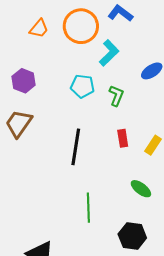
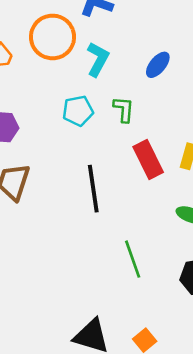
red rectangle: (123, 138) -> (148, 160), size x1.6

